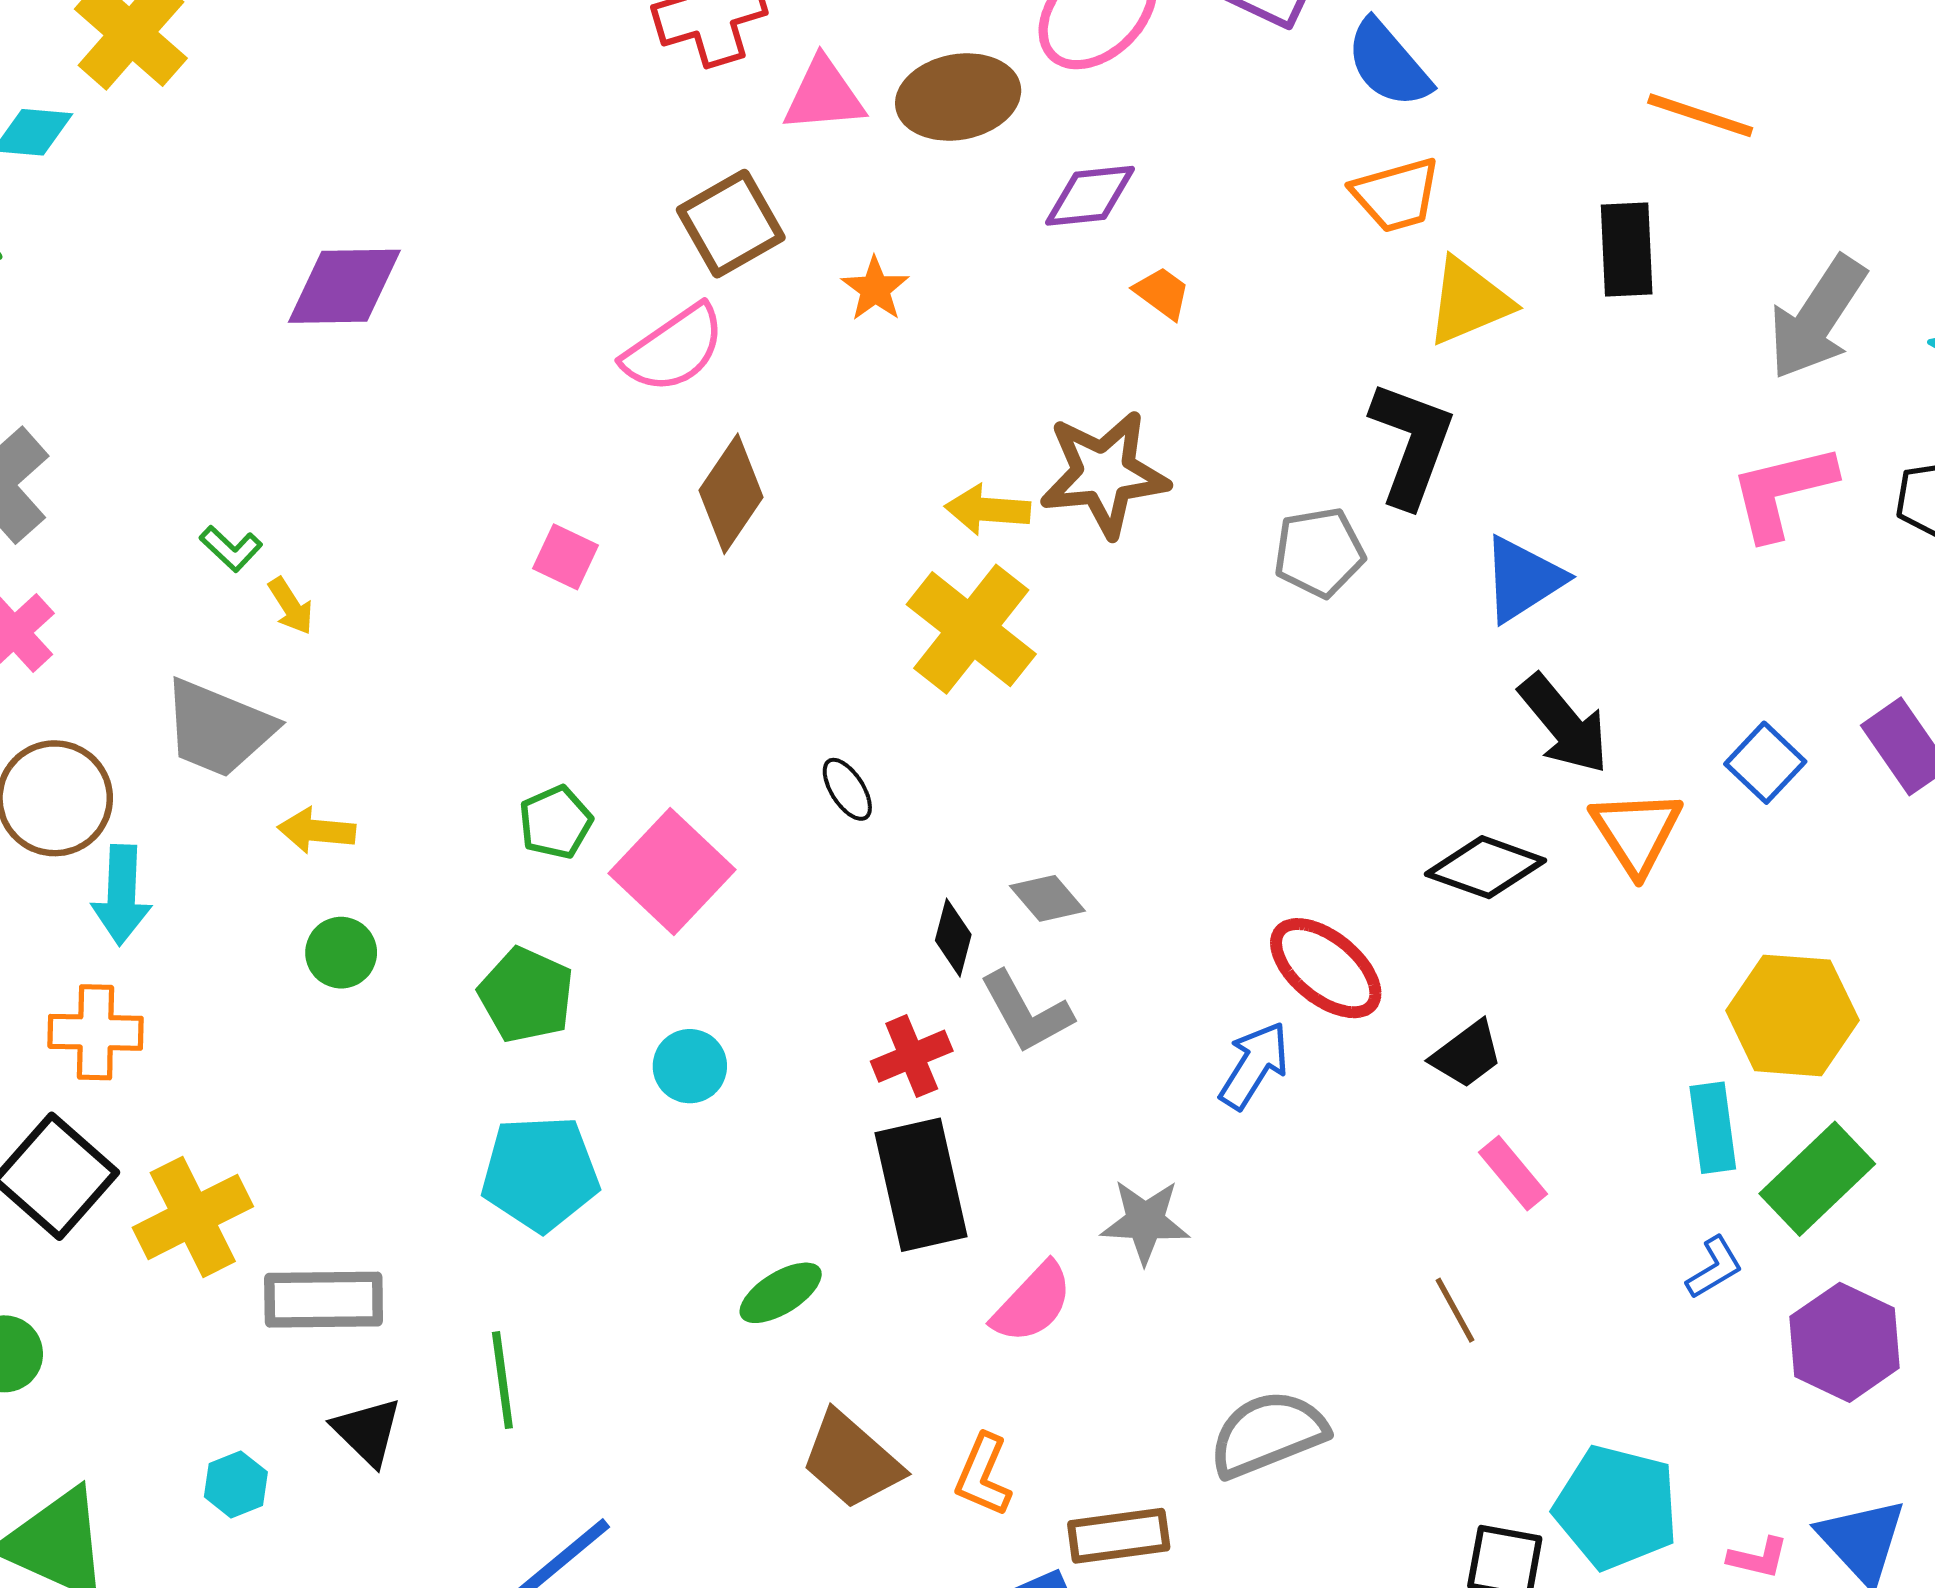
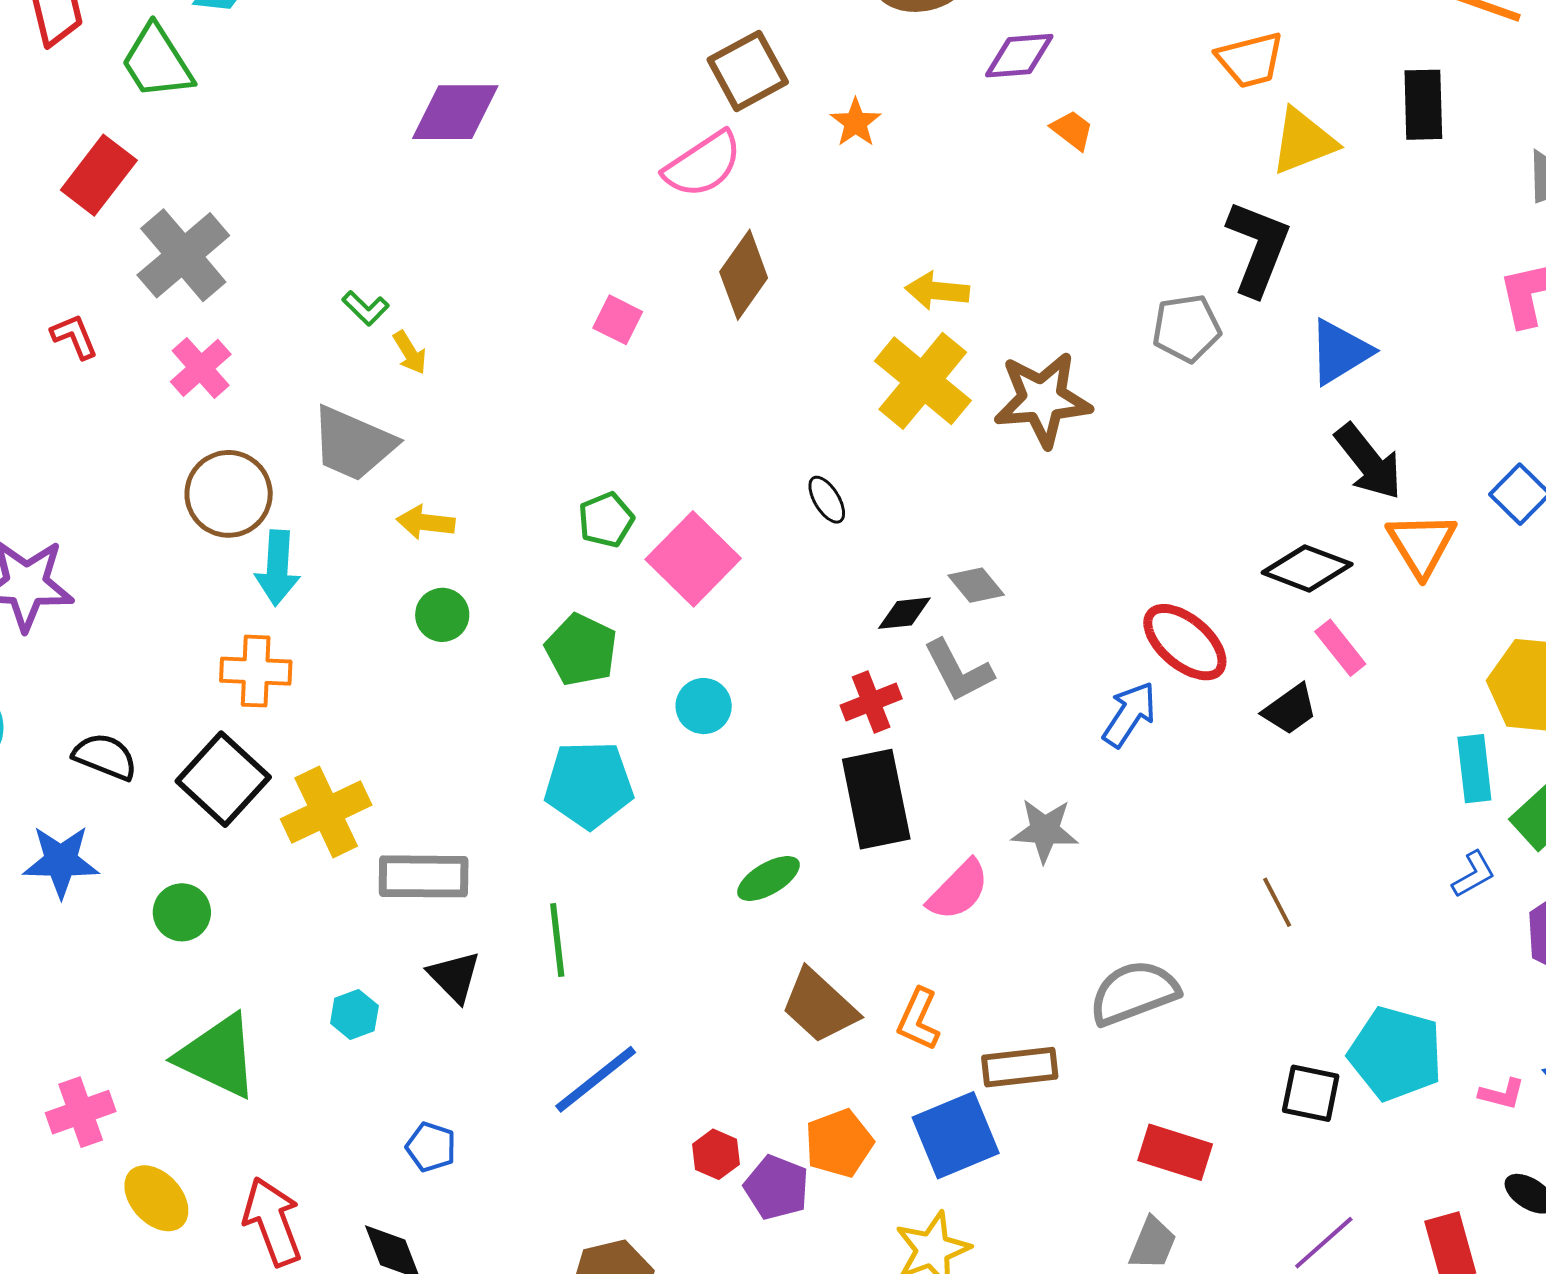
brown star: (1104, 474) -> (1042, 399), moved
black diamond: (953, 938) -> (904, 613), turned 68
pink rectangle: (1513, 1173) -> (1340, 648), moved

